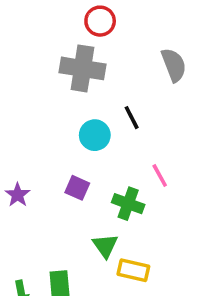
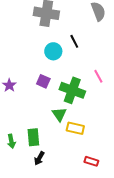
pink line: (160, 176) -> (98, 76), moved
green cross: (128, 204) -> (72, 90), size x1.4

